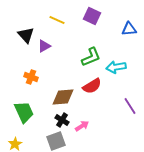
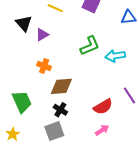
orange cross: (31, 77) -> (44, 66), moved
red semicircle: (92, 86) -> (103, 107), moved
pink arrow: (82, 126) -> (102, 130), moved

